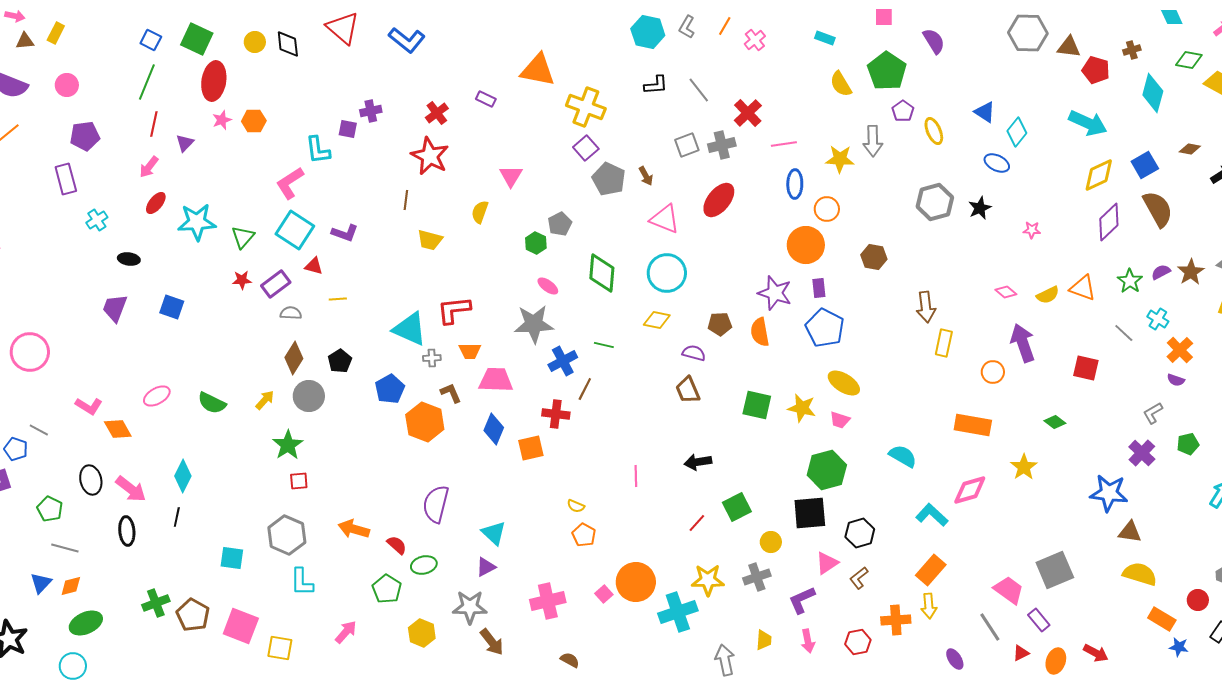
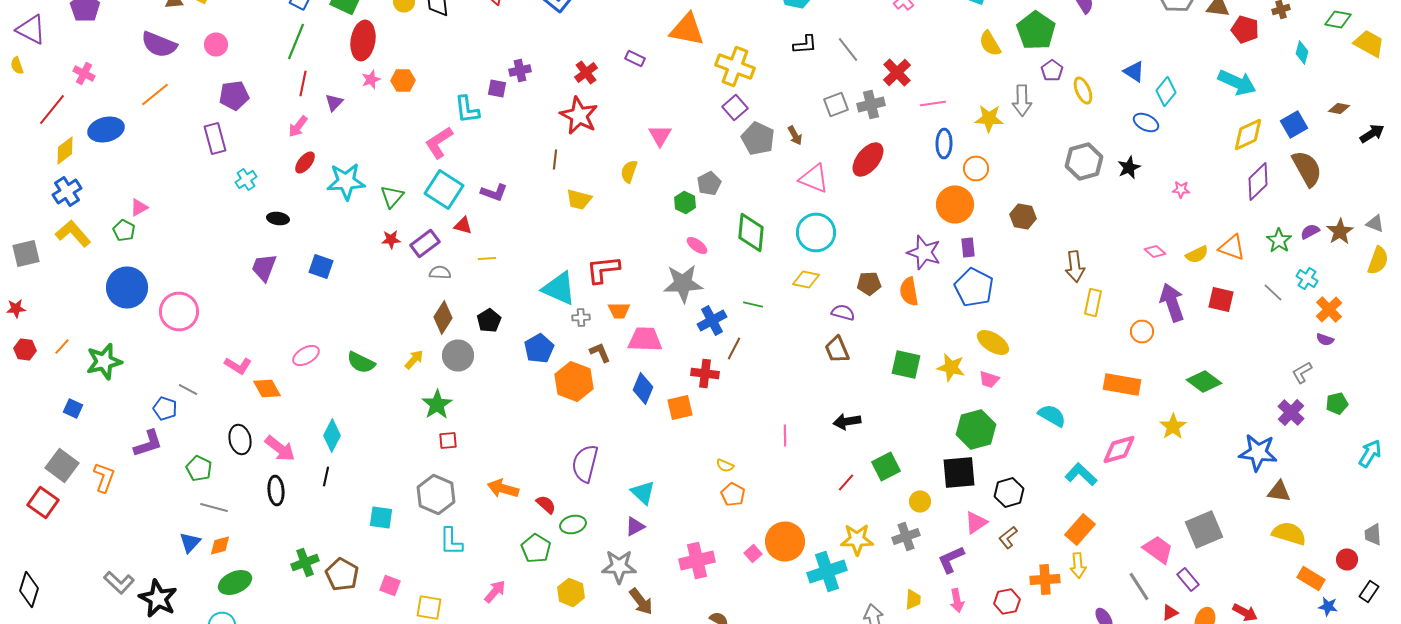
cyan diamond: (1153, 93) -> (1302, 52), size x0.6
red square: (1086, 368) -> (1221, 300), moved
green diamond: (1055, 422) -> (1204, 382), size x1.6
pink square: (241, 626) -> (390, 586), size x0.6

